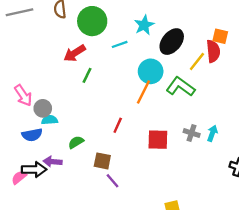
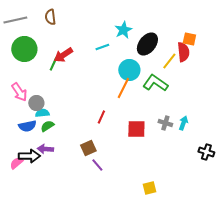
green circle: (92, 21) -> (24, 49), moved
green line: (87, 75) -> (53, 64), moved
green semicircle: (76, 142) -> (47, 126), moved
brown square: (102, 161) -> (88, 148), turned -35

